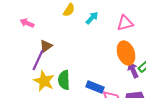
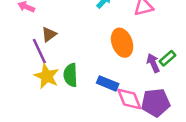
orange ellipse: (126, 53) -> (122, 43), moved
purple line: (38, 60) -> (39, 51), turned -50

